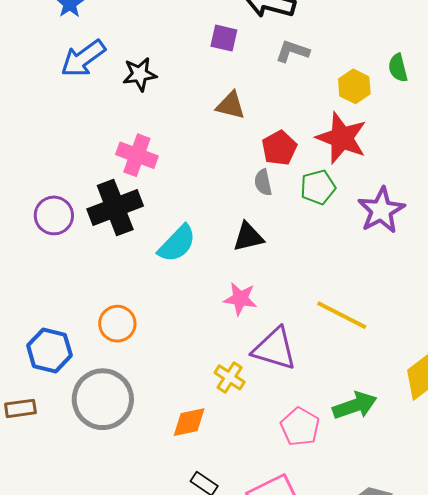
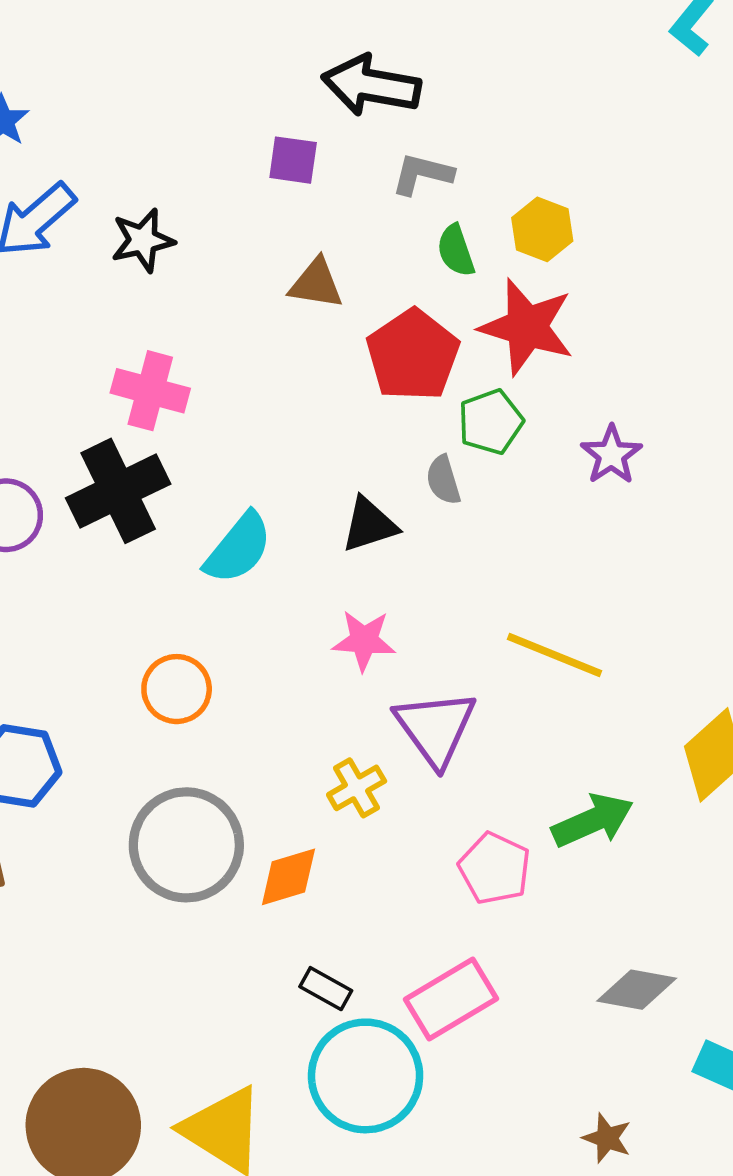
green semicircle: (398, 68) -> (456, 251), moved
red pentagon: (279, 148) -> (413, 355), size x1.4
gray semicircle: (263, 182) -> (443, 480), moved
purple star: (381, 210) -> (611, 455), size x0.7
orange circle: (117, 324) -> (177, 689), moved
purple triangle: (275, 349) -> (435, 728), turned 42
yellow cross: (230, 377) -> (357, 788), turned 32
gray circle: (103, 399) -> (186, 845), moved

